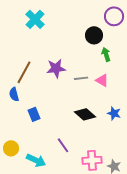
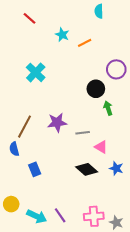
pink triangle: (102, 80) -> (101, 147), moved
purple line: (63, 145) -> (60, 215), moved

